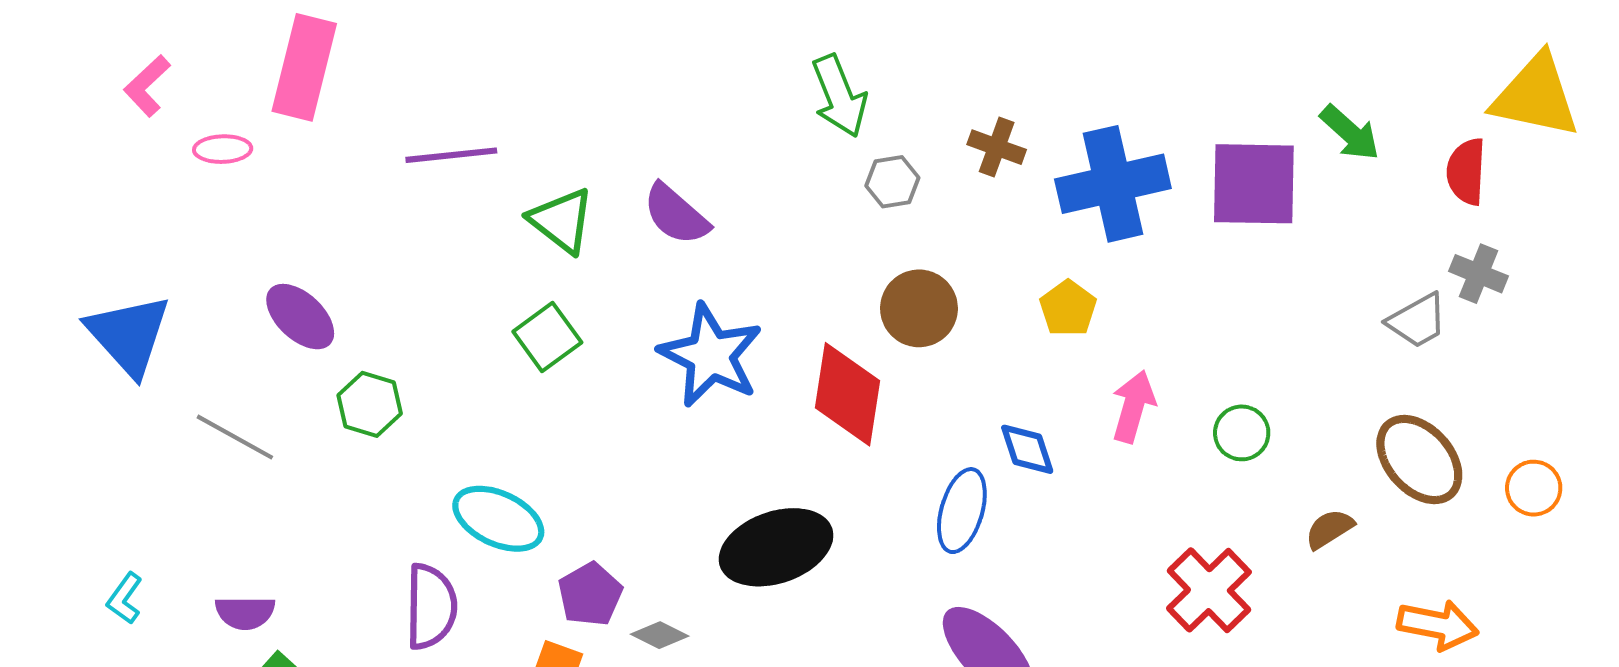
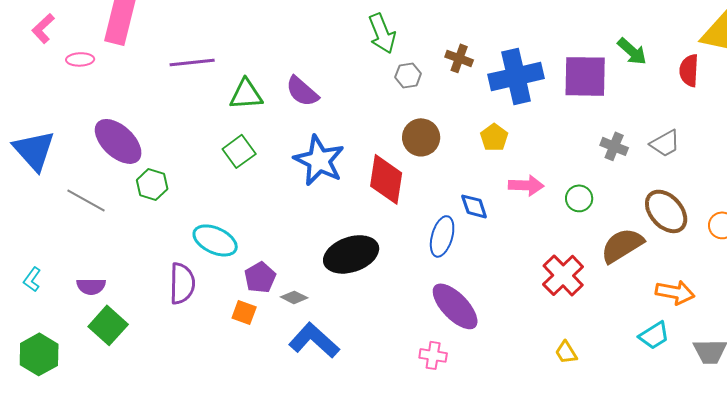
green triangle: (562, 221) -> (246, 94), turned -42
gray cross: (1479, 274) -> (614, 146), moved
purple ellipse: (300, 317) -> (118, 141), size x1.4
pink arrow: (1133, 406) -> (526, 185), turned 76
brown semicircle: (1329, 529) -> (622, 245), size x1.8

